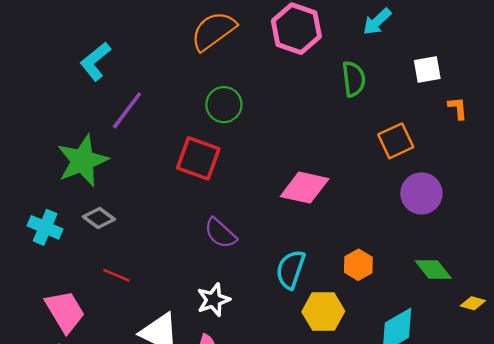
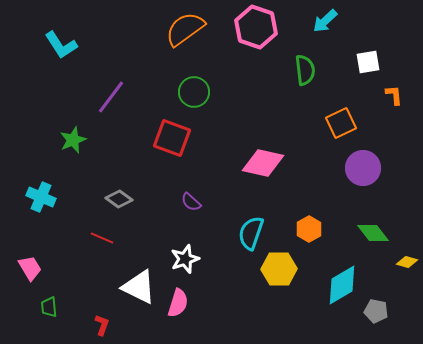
cyan L-shape: (95, 61) -> (61, 45), moved, turned -84
green star: (82, 161) -> (73, 140), size x0.6
gray diamond: (99, 218) -> (119, 199), moved
purple semicircle: (220, 233) -> (191, 202), size x0.7
pink trapezoid: (65, 312) -> (30, 268), moved, size x0.7

